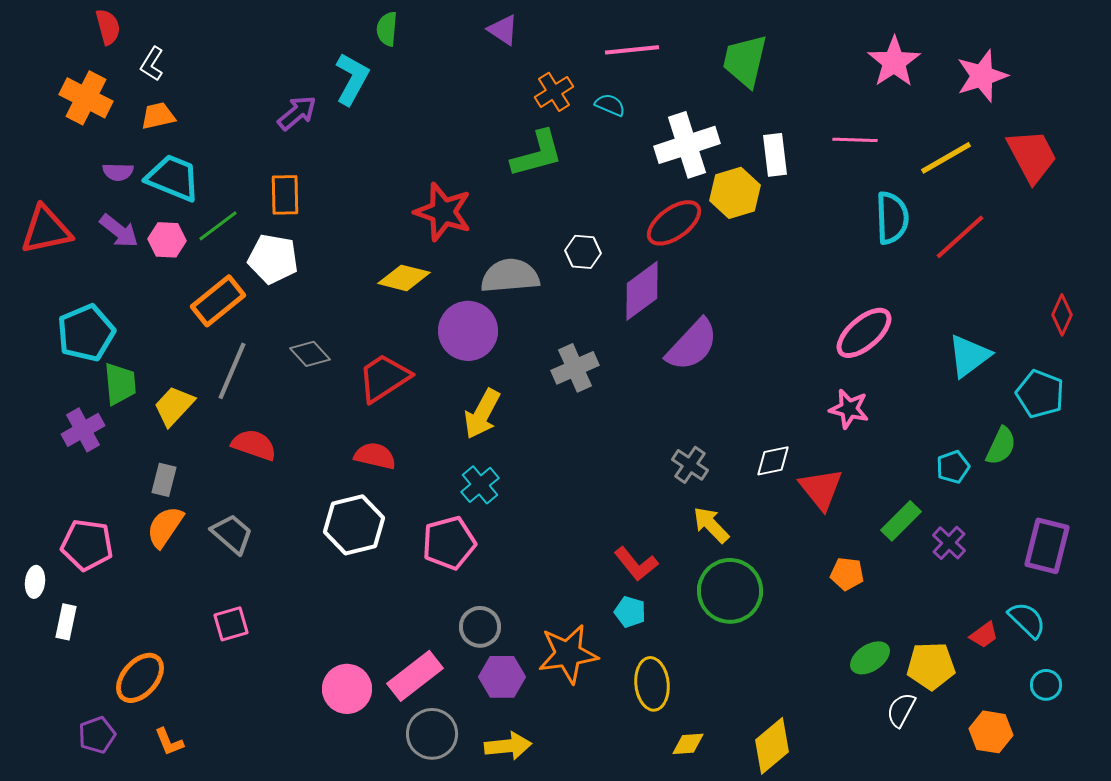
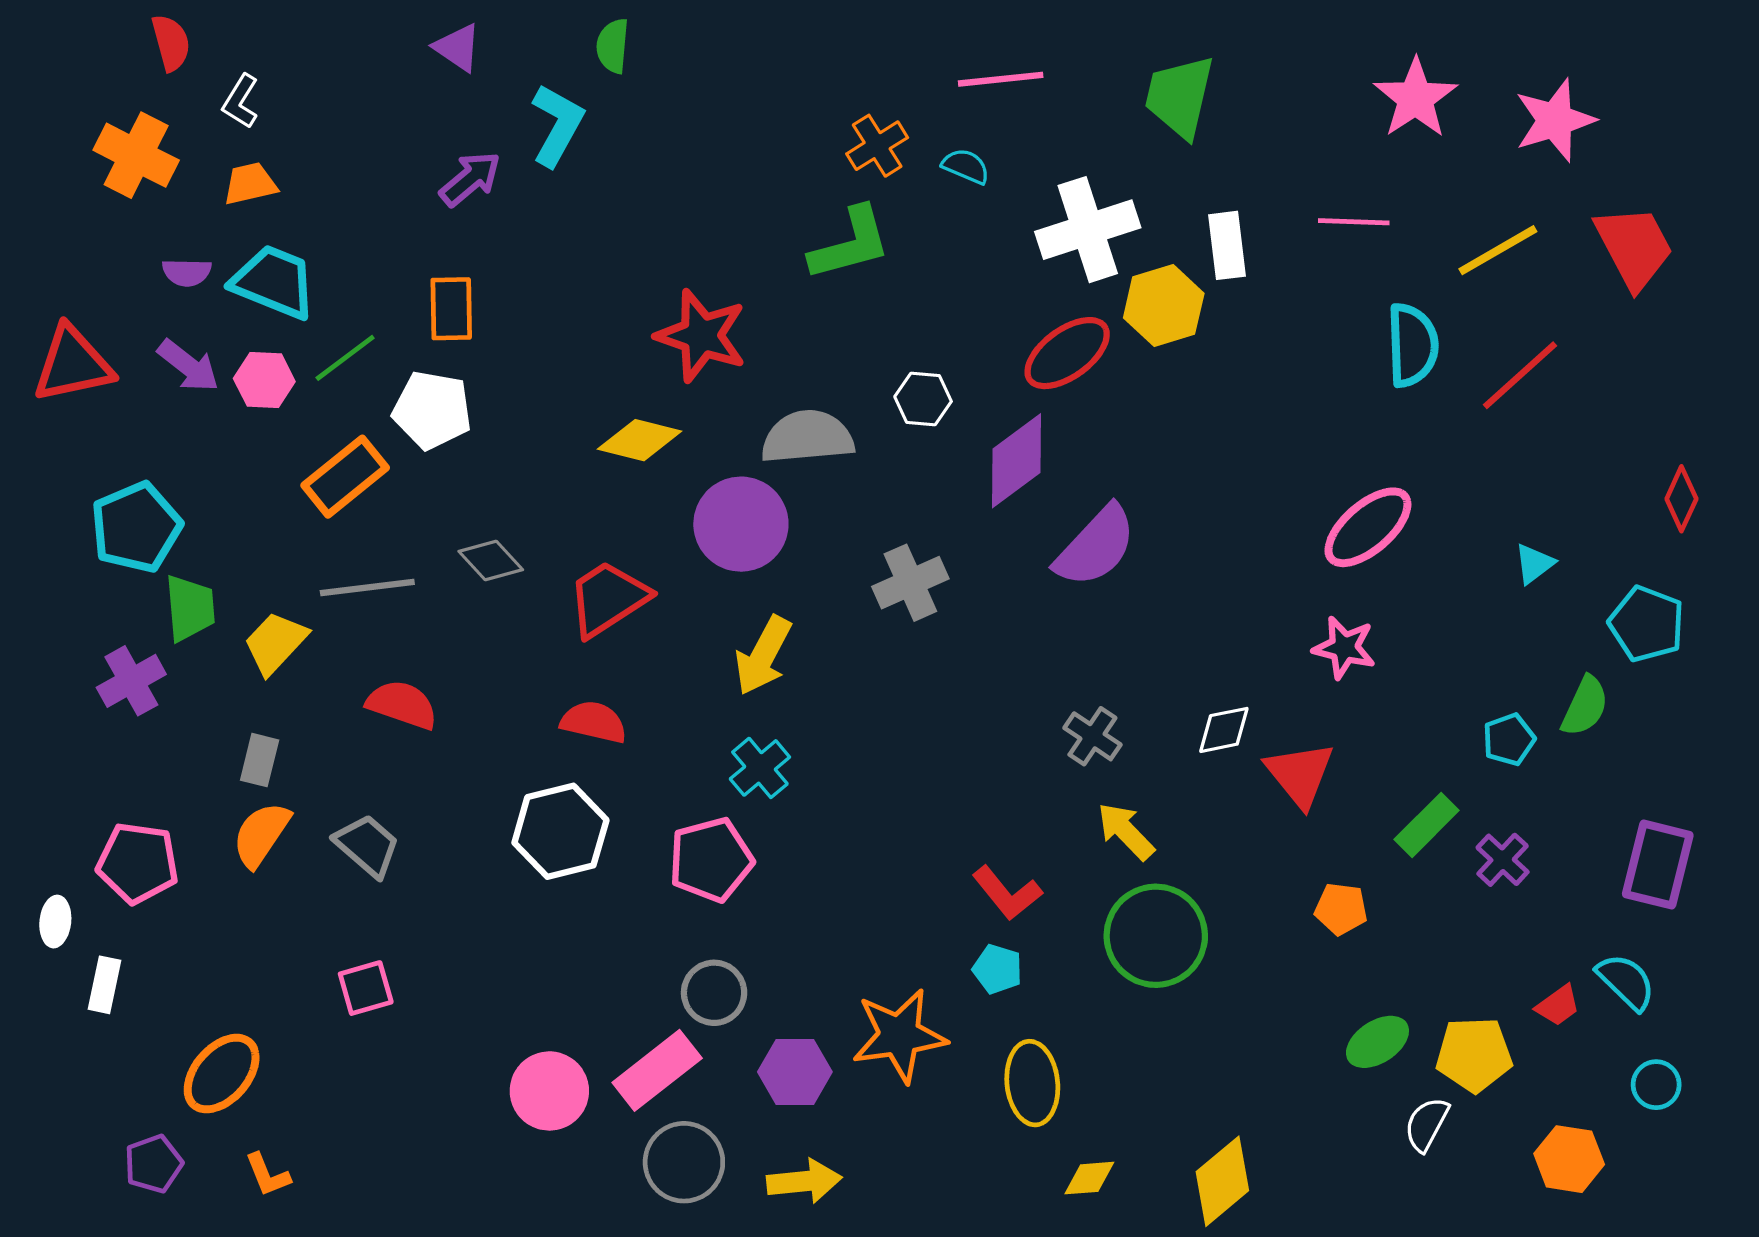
purple triangle: (503, 30) -> (458, 47), moved
cyan triangle: (969, 356) -> (1534, 564), size x0.6
gray line: (232, 371) -> (367, 587), turned 60
gray circle: (480, 627) -> (714, 993), moved

